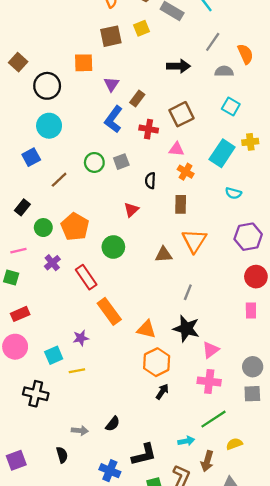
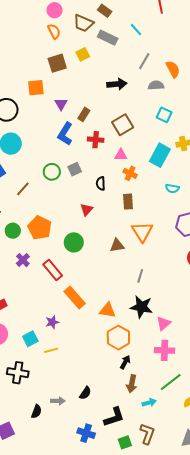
black semicircle: (62, 455) -> (36, 411), moved, turned 40
brown arrow: (207, 461) -> (132, 384), moved

